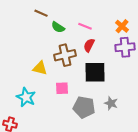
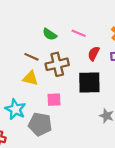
brown line: (41, 13) -> (31, 57), moved
red semicircle: (89, 45) -> (94, 54), moved
gray pentagon: (84, 107) -> (40, 124), moved

